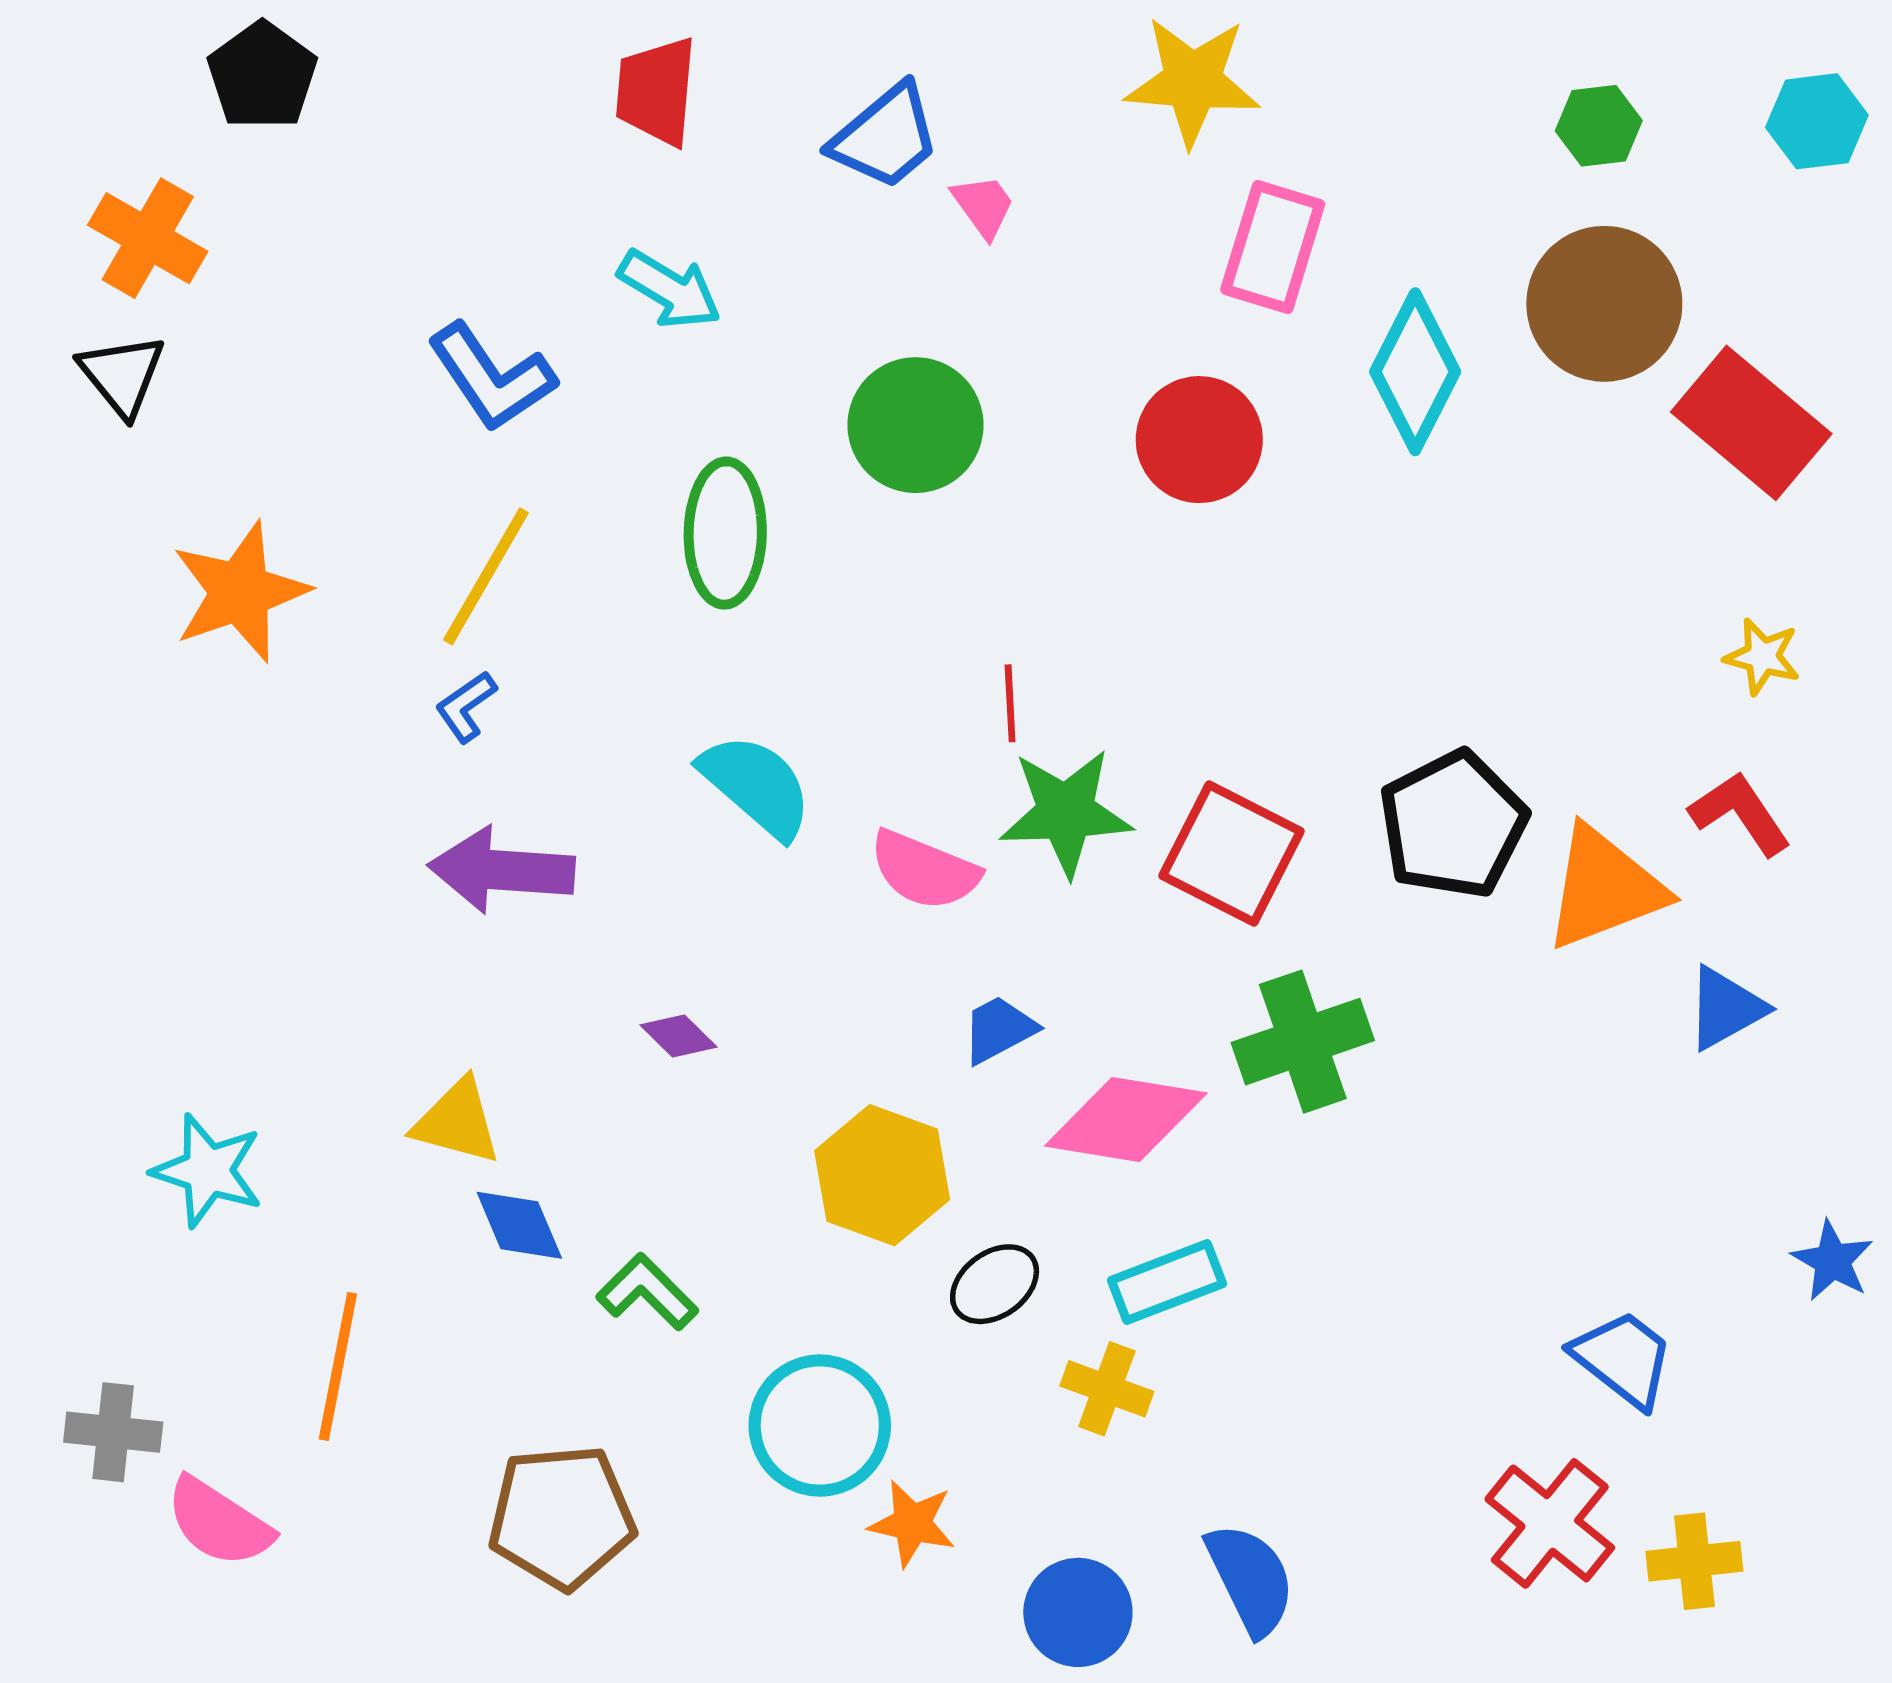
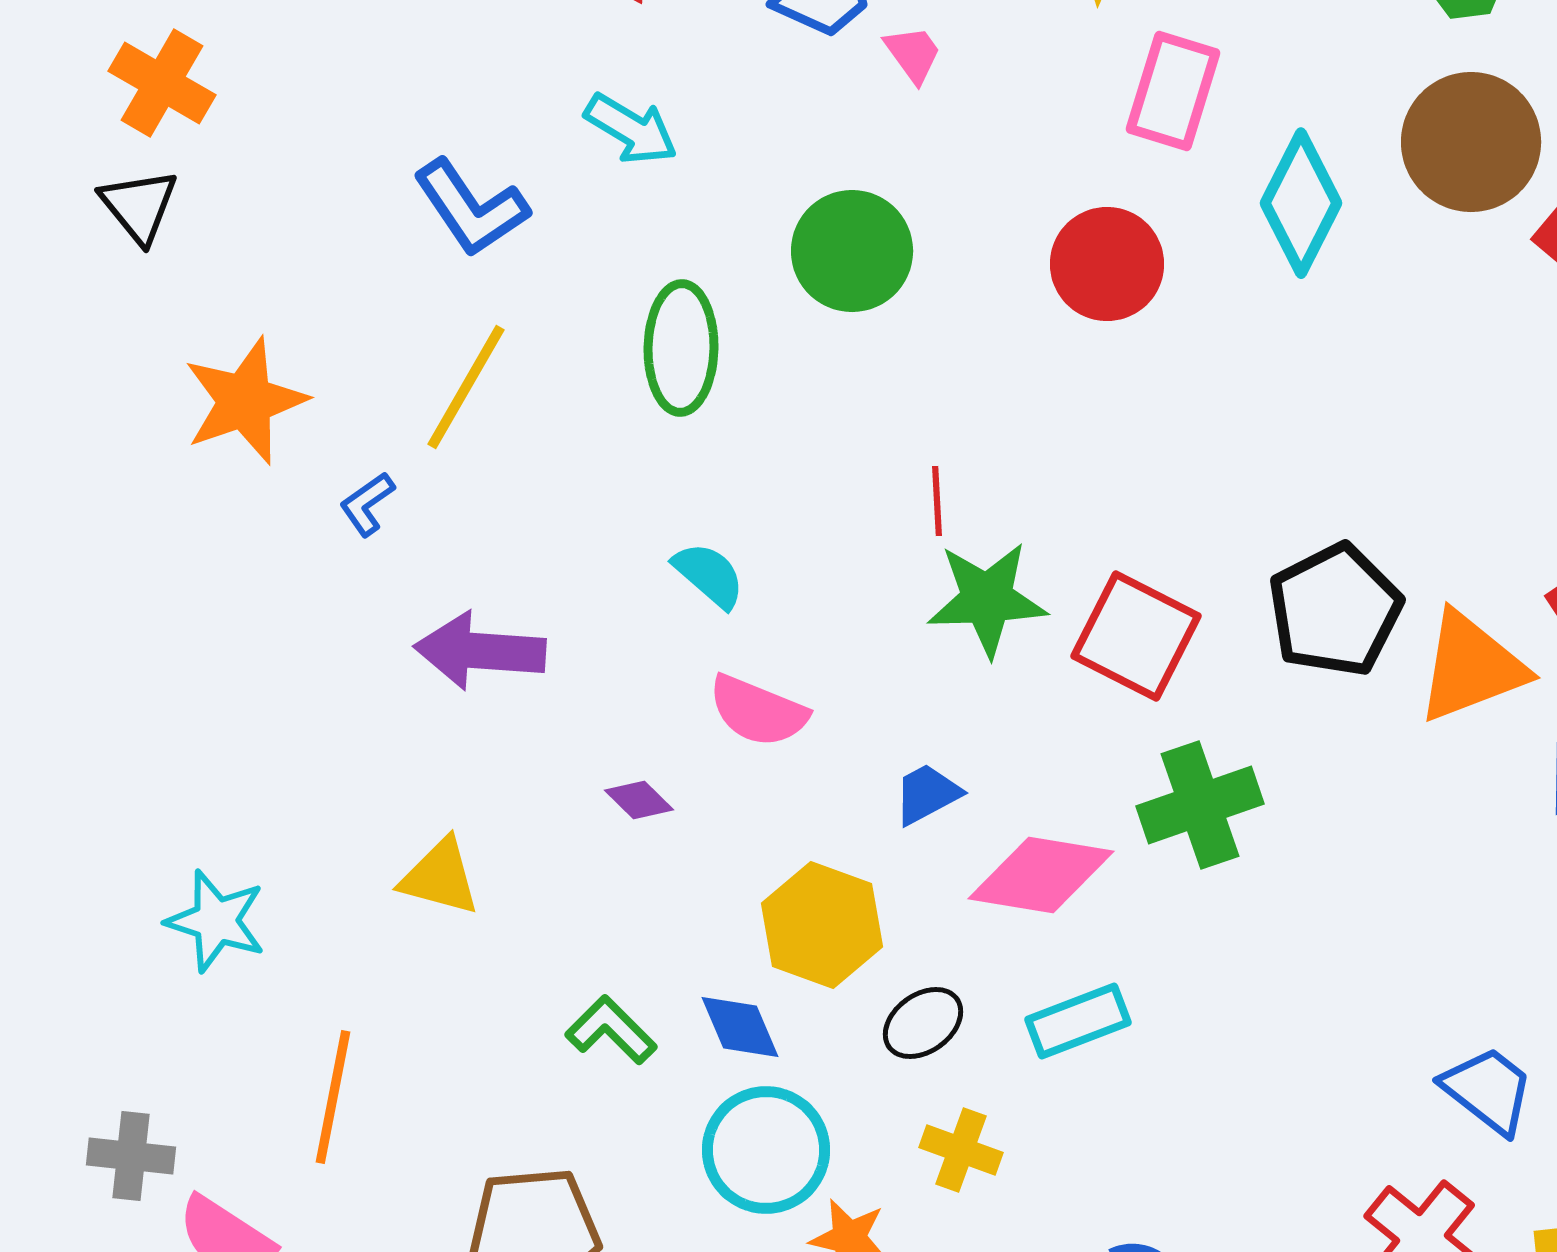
blue L-shape: (466, 707) -> (367, 504), moved
cyan semicircle: (756, 786) -> (709, 575), size x0.7
pink semicircle: (924, 870) -> (758, 711), moved
blue diamond: (519, 1225) -> (740, 1027), moved
yellow cross: (1107, 1389) -> (961, 1150), moved

